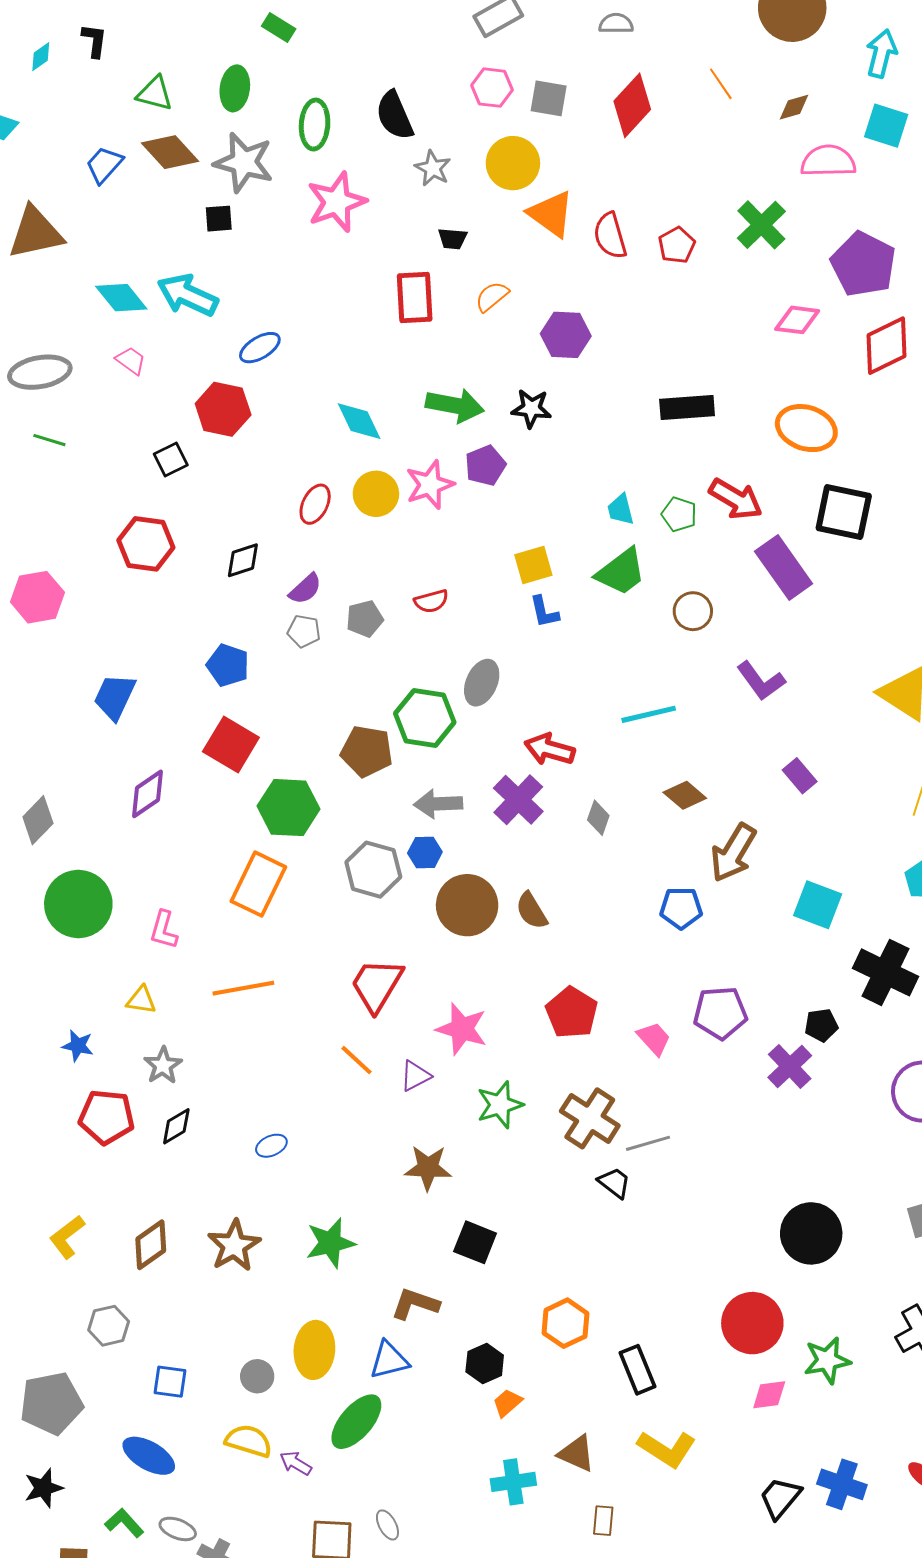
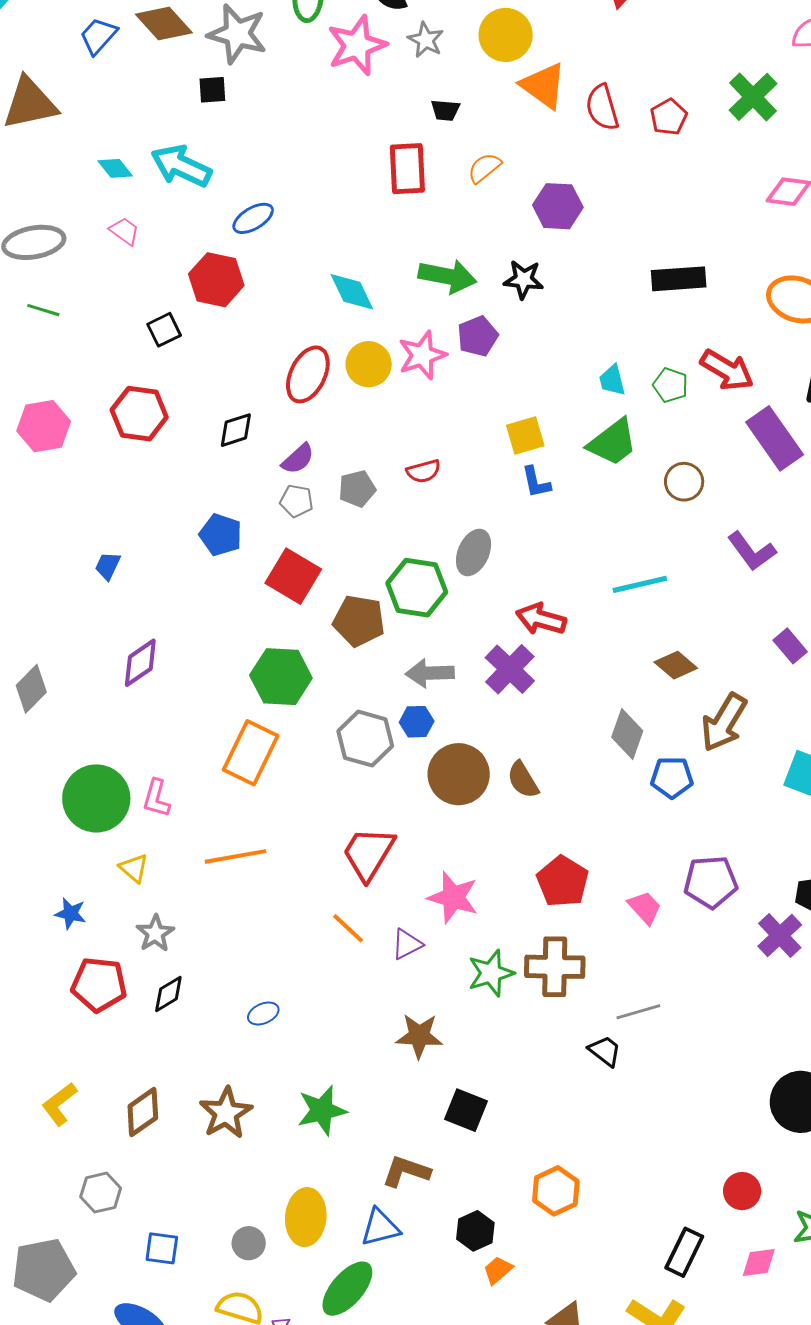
pink star: (337, 202) -> (357, 45), moved
cyan diamond: (121, 298) -> (115, 168), size x0.7
red ellipse: (315, 504) -> (308, 374), size x1.4
pink hexagon: (37, 597) -> (44, 426), moved
blue trapezoid: (115, 697) -> (108, 566), size x0.6
red square: (231, 744) -> (293, 576), moved
gray diamond: (598, 818) -> (627, 734), moved, size x1.4
green circle: (78, 904) -> (96, 798), moved
yellow triangle: (141, 1000) -> (134, 868), turned 32
brown cross: (590, 1118) -> (555, 967), moved, turned -32
red circle: (752, 1323) -> (742, 1191), size x0.6
black rectangle: (638, 1370) -> (684, 1252), moved, turned 48

